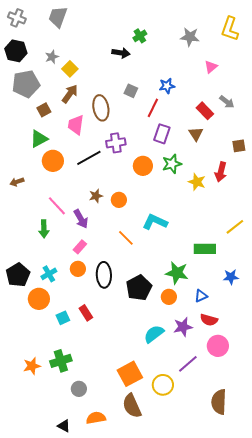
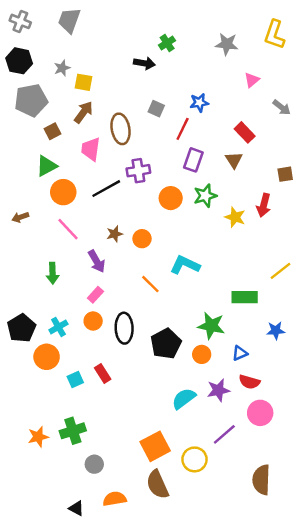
yellow square: (70, 69) -> (84, 82), turned -35
gray arrow: (227, 102) -> (282, 107), moved
pink line: (57, 206) -> (68, 229), moved

